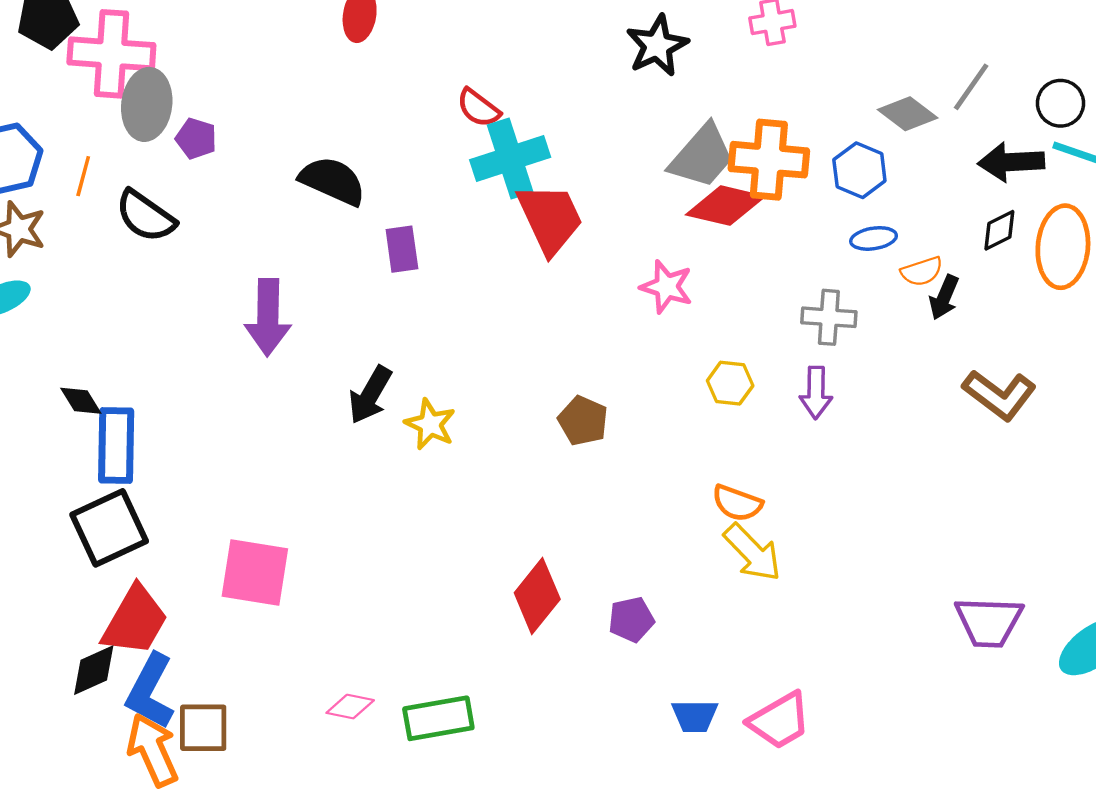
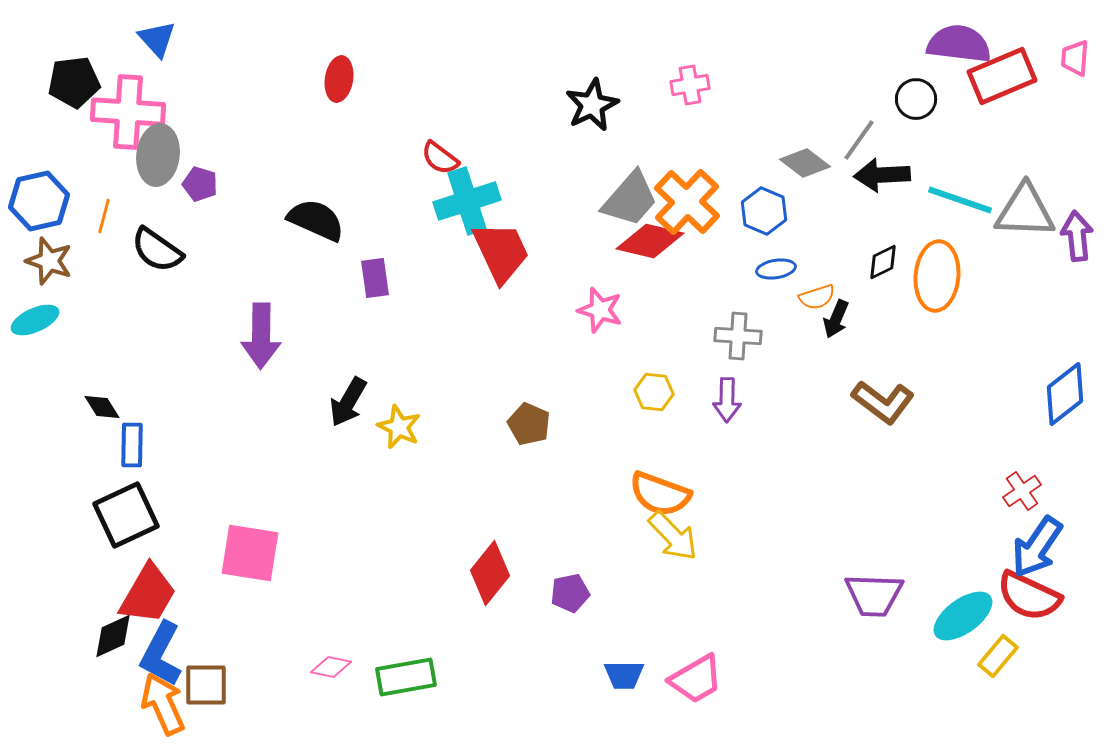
black circle: (1061, 103) -> (916, 99), moved
orange cross: (769, 160) -> (687, 202), turned 38
black arrow: (1011, 162) -> (882, 175), moved
blue rectangle: (116, 445) -> (132, 445), size x0.7
orange semicircle: (737, 503) -> (660, 494), size x1.4

